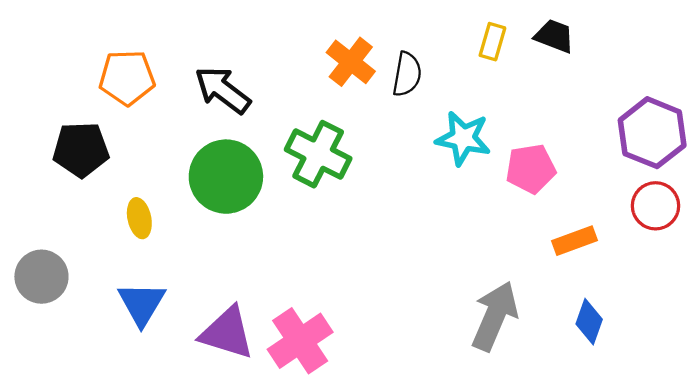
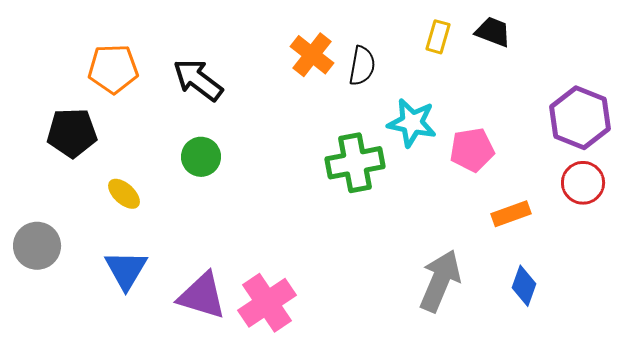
green cross: (318, 154) -> (355, 163), moved, turned -38
green circle: (226, 177) -> (201, 157), size x0.6
yellow ellipse: (139, 218) -> (124, 194), turned -36

